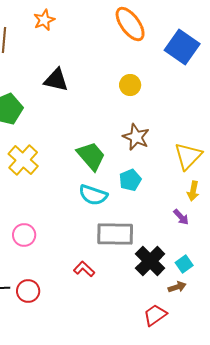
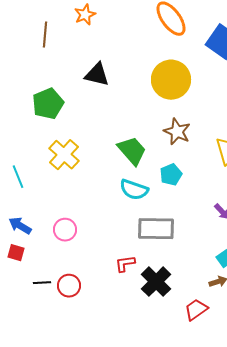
yellow circle: (130, 85) -> (171, 80), size x1.8
black cross: (150, 261) -> (156, 282), moved
red L-shape: (84, 269) -> (125, 264), turned -50

